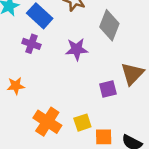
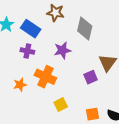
orange cross: (47, 122) -> (45, 77), moved
yellow square: (82, 123) -> (61, 105), moved

